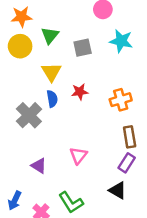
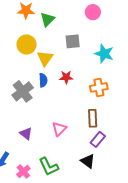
green triangle: (50, 35) -> (48, 19), moved
cyan star: (121, 41) -> (104, 54), moved
yellow circle: (20, 46) -> (27, 45), moved
brown rectangle: (130, 137) -> (93, 118), moved

